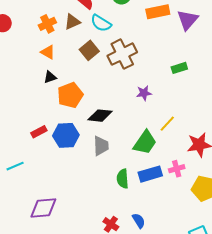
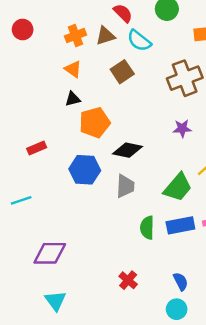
brown cross: (122, 54) -> (185, 78), moved
red rectangle: (39, 132) -> (37, 148), moved
blue semicircle: (139, 221) -> (181, 281), moved

